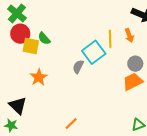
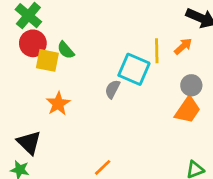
orange arrow: (129, 35) -> (183, 46), turned -112
cyan square: (94, 52) -> (134, 69), turned -30
orange trapezoid: (133, 82) -> (188, 110), turned 150

